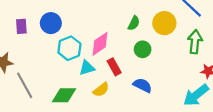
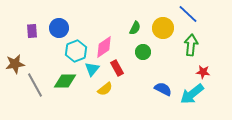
cyan triangle: (87, 68) -> (92, 69), turned -35
blue semicircle: (143, 85) -> (163, 89), moved
green diamond: (64, 95) -> (65, 81), moved

